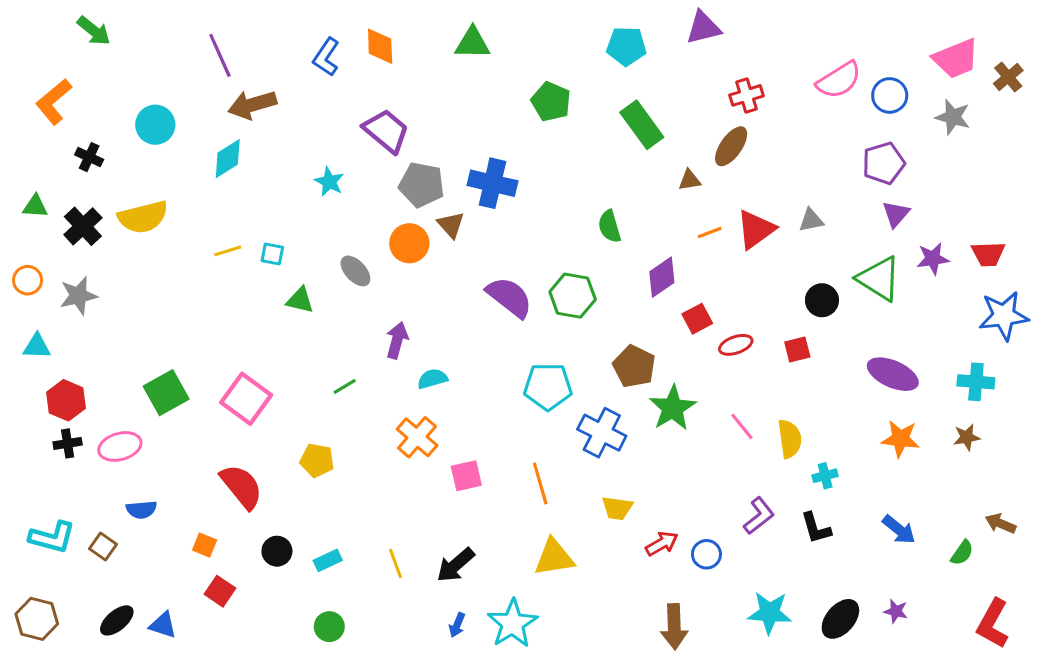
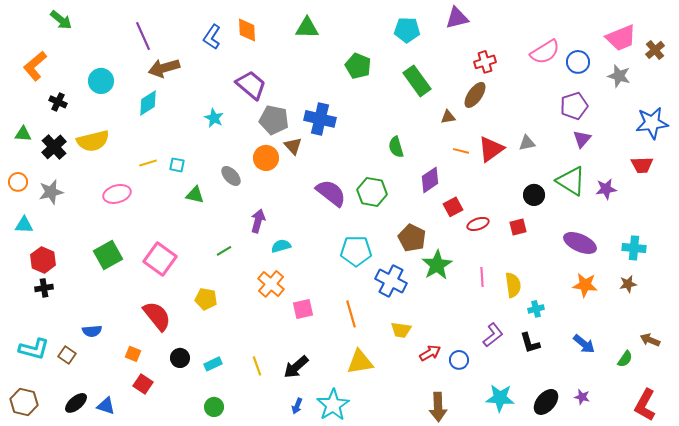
orange line: (710, 232) -> (461, 151), turned 35
purple star: (933, 259) -> (606, 189), moved
blue star: (1004, 316) -> (652, 123), moved
pink line: (742, 426) -> (482, 277), turned 36
pink ellipse: (120, 446) -> (117, 194), moved

